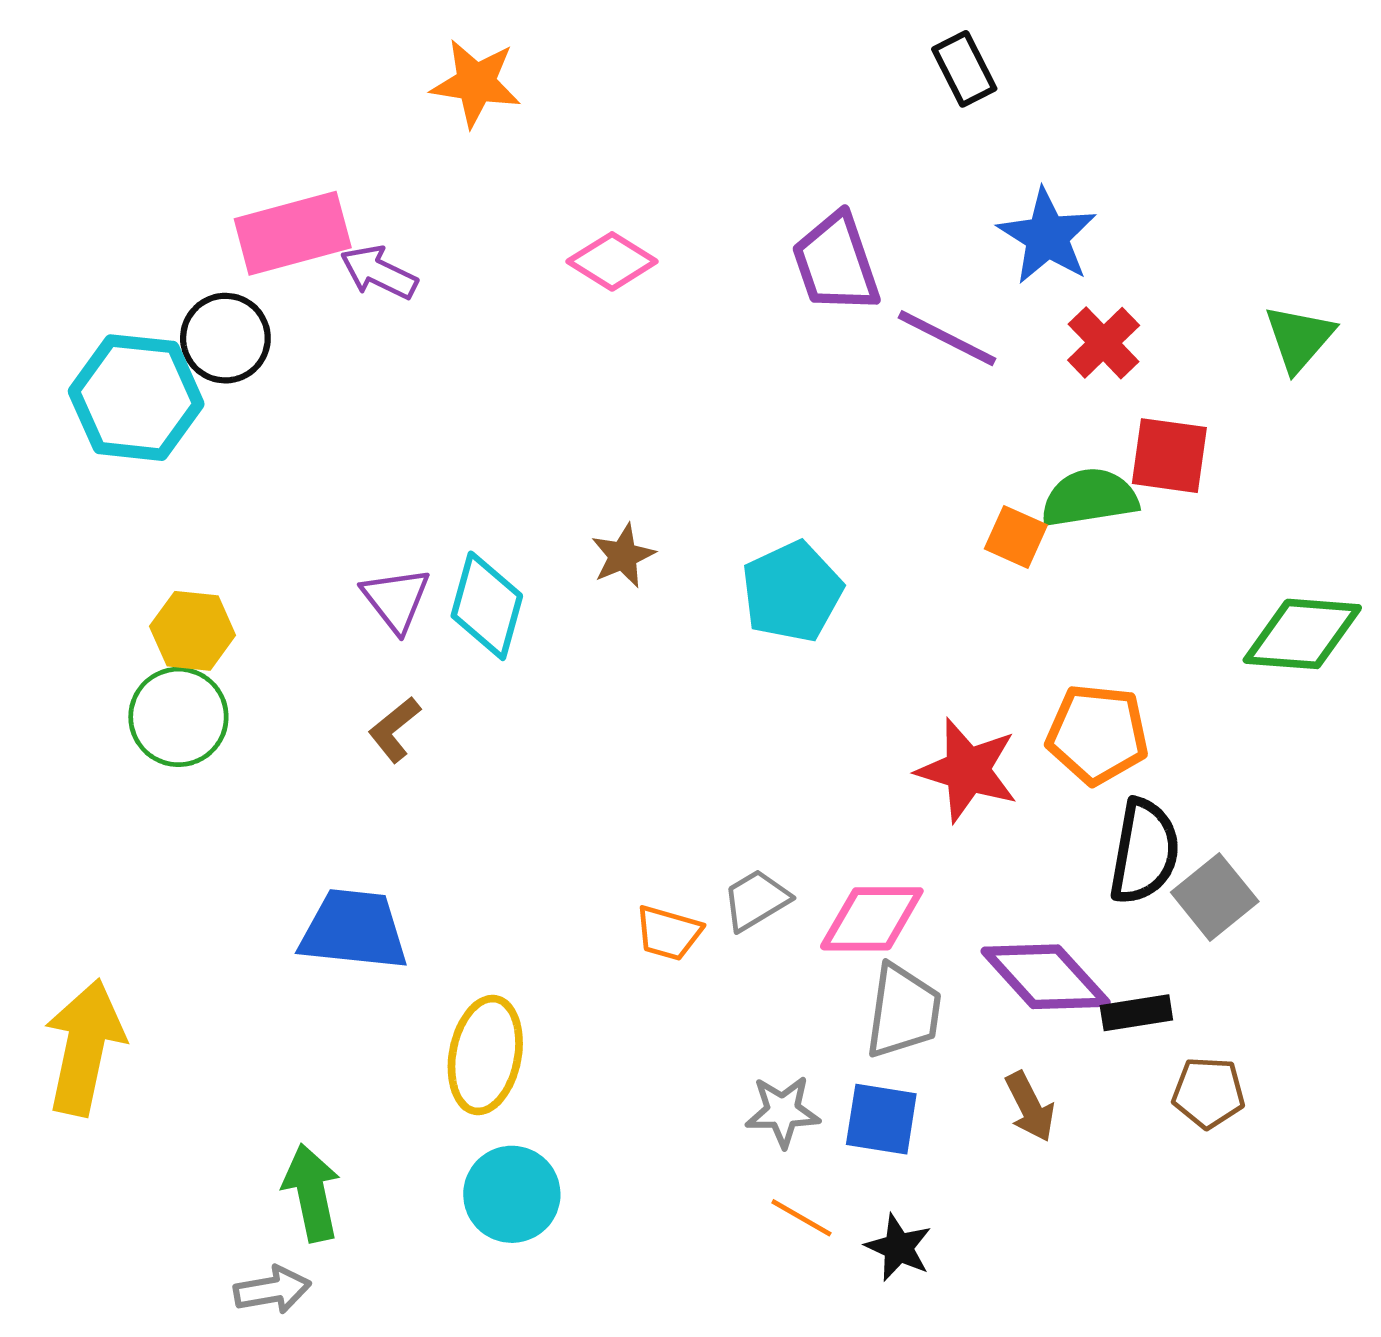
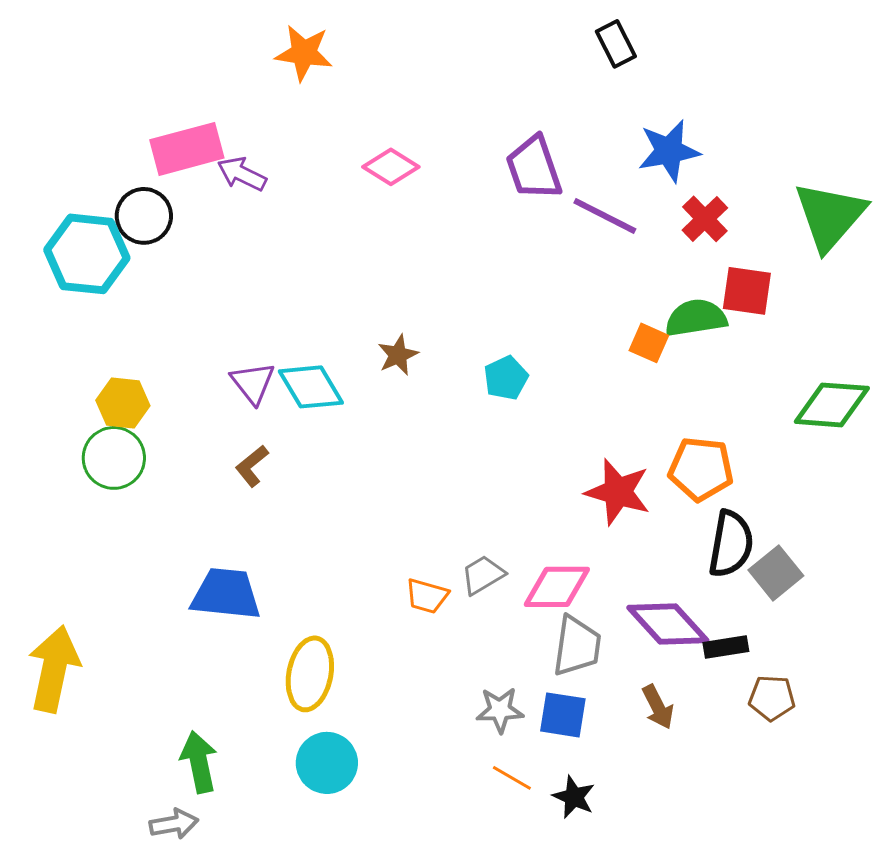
blue star: (1047, 236) -> (669, 151), turned 30
green triangle: (1299, 338) -> (830, 216), size x1.6
cyan pentagon: (792, 592) -> (506, 378), size x0.7
cyan diamond: (487, 606) -> (311, 387), turned -46

